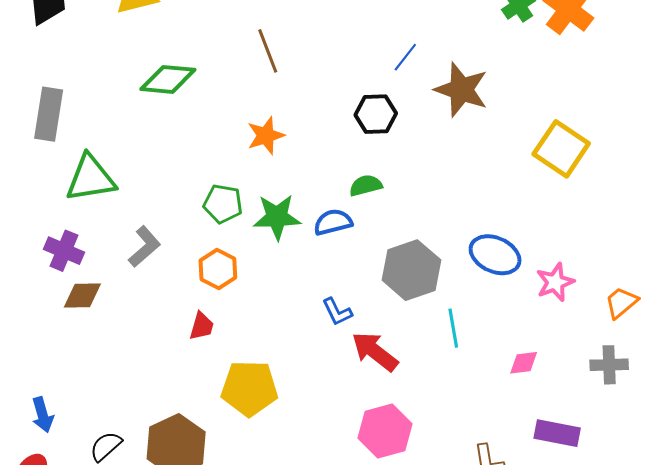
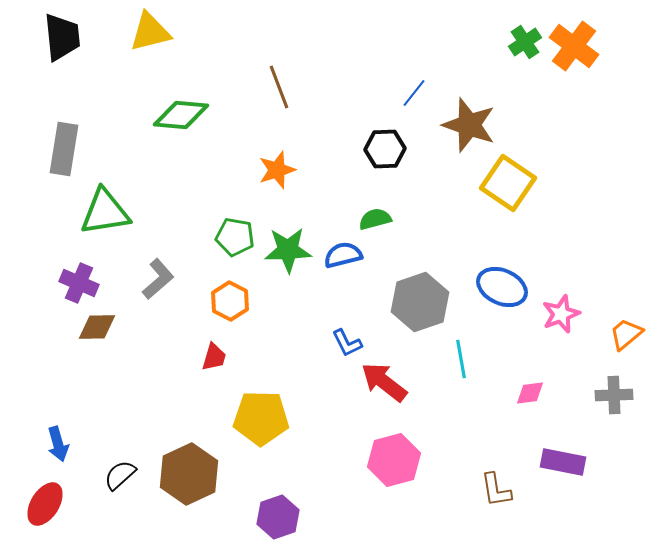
yellow square: (561, 149) -> (508, 183), moved

